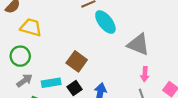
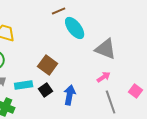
pink arrow: (145, 74) -> (104, 77), moved, turned -128

